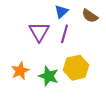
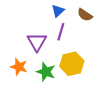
purple triangle: (39, 32) -> (37, 42), moved
orange star: (20, 71) -> (19, 67), turned -30

